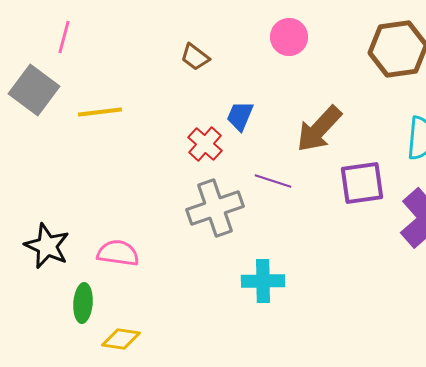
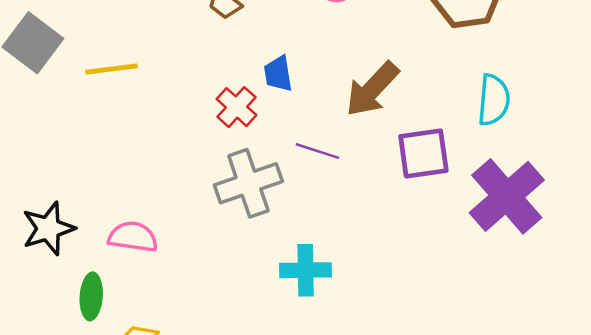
blue trapezoid: (240, 116) -> (278, 74), turned -32
black star: (47, 246) -> (48, 229), turned 30

